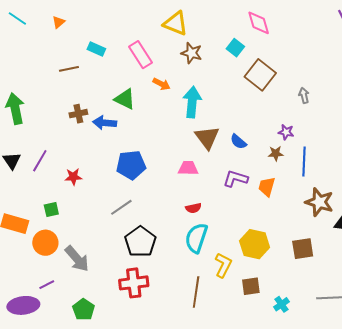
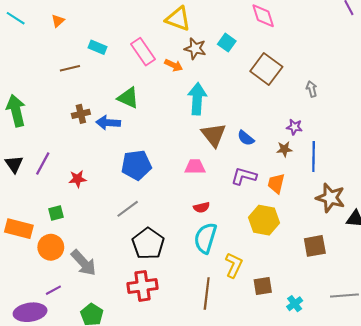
cyan square: (235, 48) -> (227, 43), moved
orange arrow: (161, 84) -> (174, 65), moved
yellow hexagon: (255, 244) -> (264, 220), moved

